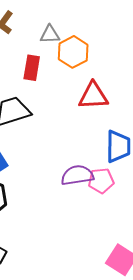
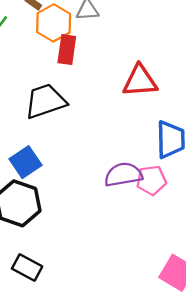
orange hexagon: (73, 52) -> (54, 23), moved

